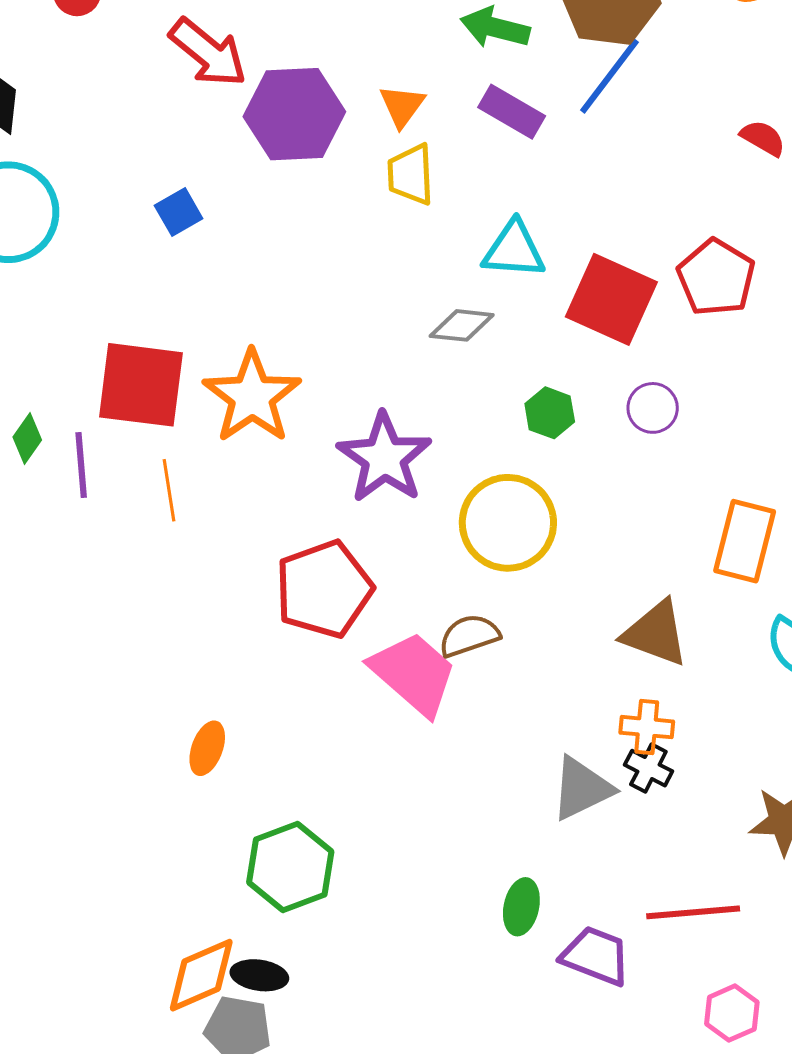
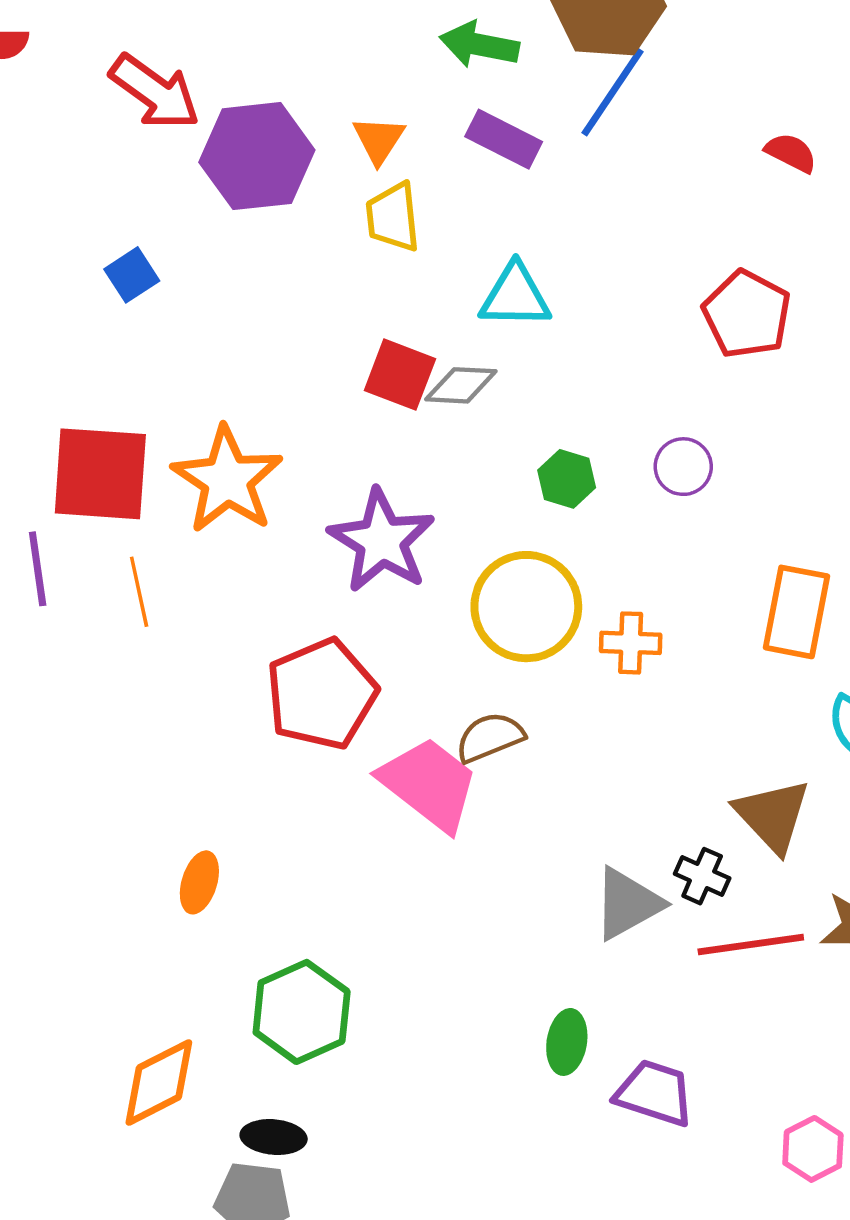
red square: (611, 299) -> (400, 375), moved, size x0.7
brown triangle: (656, 633) -> (773, 816), moved, turned 30
orange cross: (647, 727) -> (631, 643), moved
red line: (693, 912) -> (751, 945), moved
orange diamond: (201, 975) -> (159, 1082), moved

